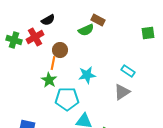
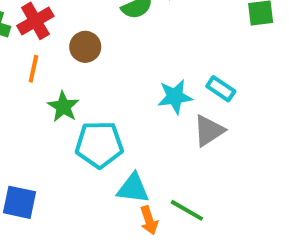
orange line: (53, 63) -> (33, 69), moved
cyan star: (87, 75) -> (175, 97), moved

